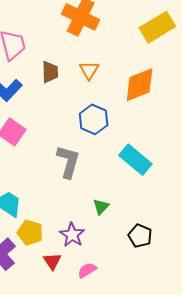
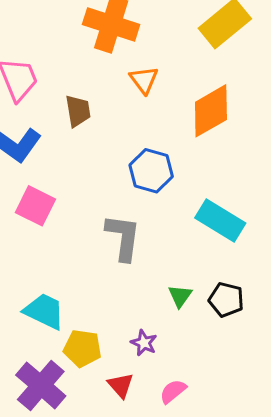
orange triangle: (89, 70) -> (144, 80), moved
purple star: (72, 235) -> (144, 343), size x0.7
black pentagon: (140, 236) -> (226, 300), moved

